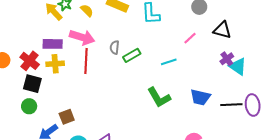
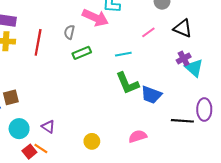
pink arrow: (82, 37) -> (95, 18), moved
green rectangle: (132, 55) -> (82, 53), moved
green L-shape: (159, 97) -> (127, 83), moved
black line: (231, 105) -> (182, 121), moved

